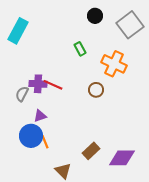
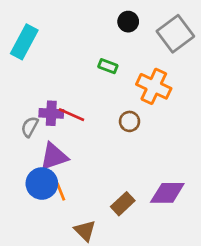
green rectangle: (80, 49) -> (108, 66), turned -40
purple triangle: (40, 116) -> (54, 156), size x1.6
purple diamond: (122, 158) -> (167, 193), moved

